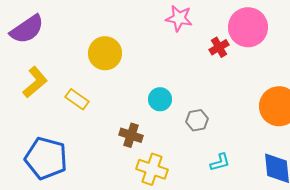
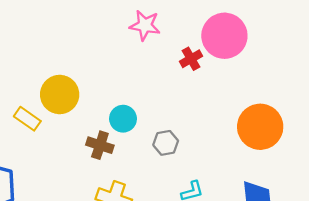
yellow circle: (105, 53) -> (60, 94), moved
brown cross: (131, 135) -> (100, 145), moved

